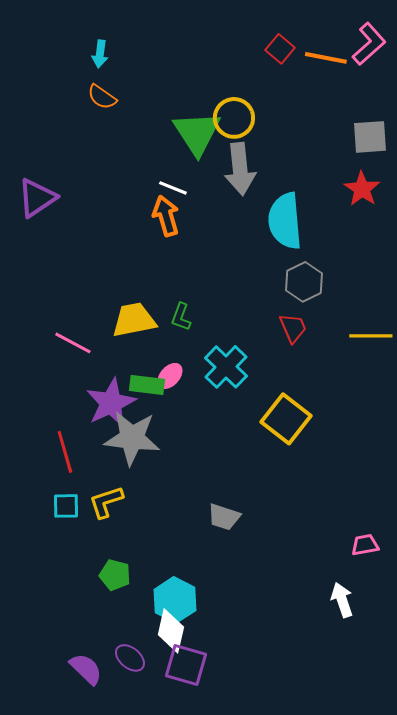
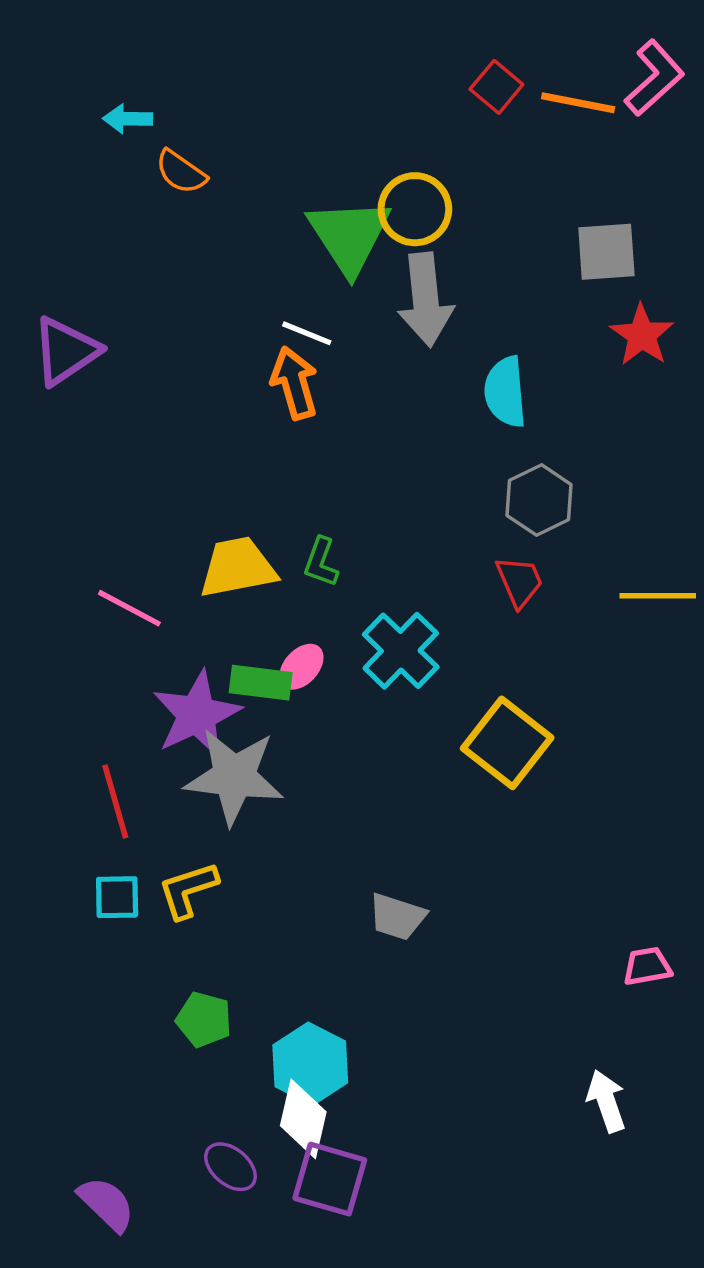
cyan arrow: (100, 54) -> (128, 119), moved, turned 84
gray square: (370, 137) -> (606, 252), moved
cyan semicircle: (285, 221) -> (505, 392), size x0.7
white arrow: (342, 600) -> (606, 1101), moved
purple semicircle: (86, 669) -> (106, 1204), moved

